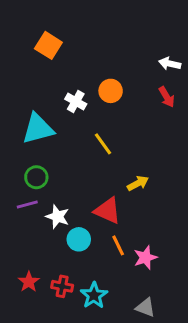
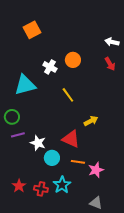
orange square: (48, 45) -> (32, 30), turned 30
green circle: (36, 177) -> (12, 117), moved
orange line: (118, 245) -> (78, 162), turned -56
cyan star: (94, 295) -> (62, 185), moved

